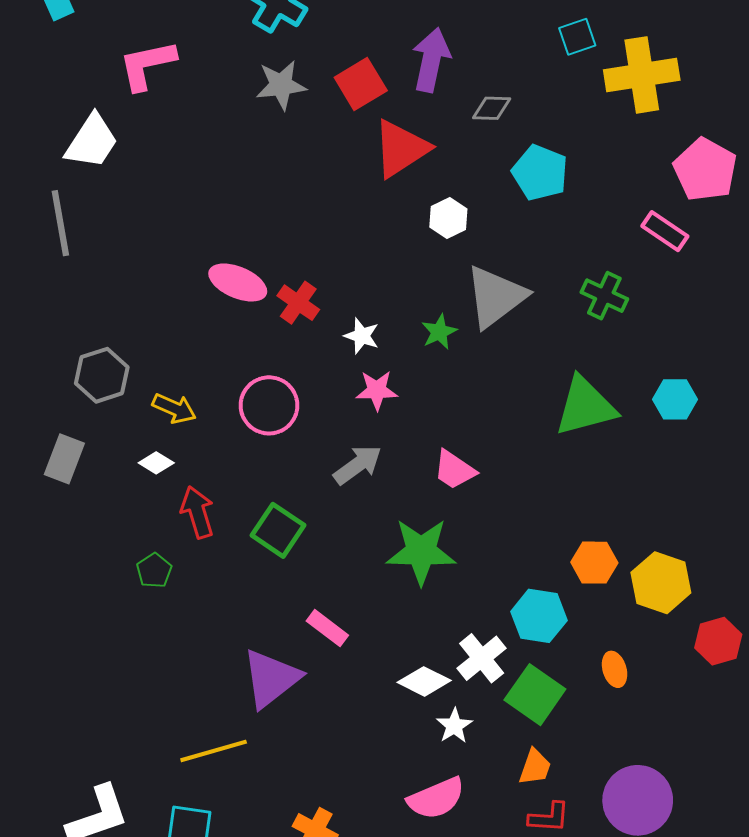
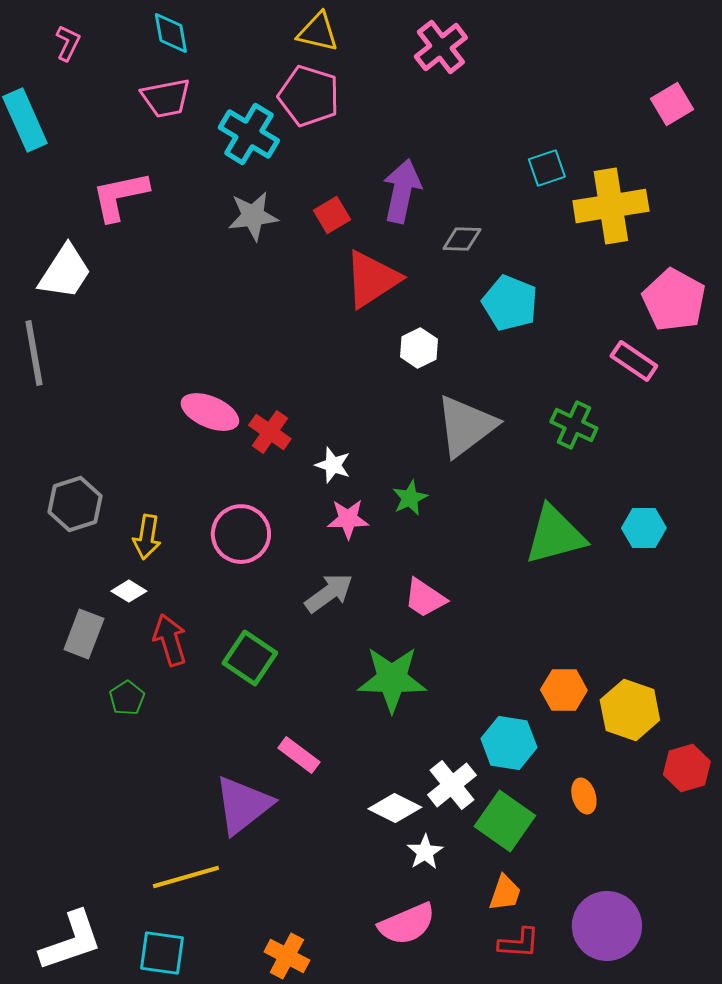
red square: (361, 84) -> (332, 215), size x0.7
green star: (439, 332) -> (410, 498), moved
yellow arrow: (174, 408) -> (147, 537), turned 75
gray rectangle: (64, 459) -> (84, 634), moved

